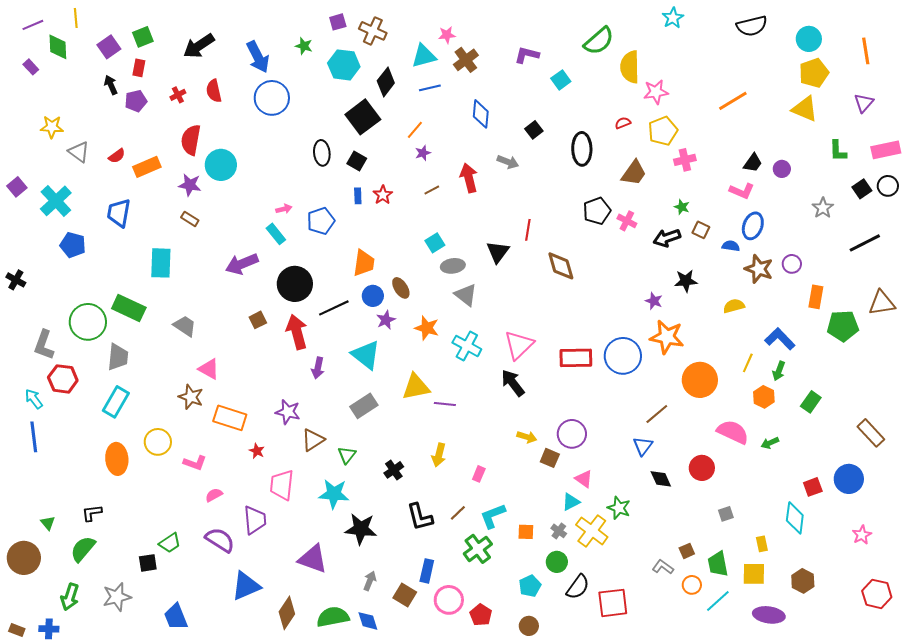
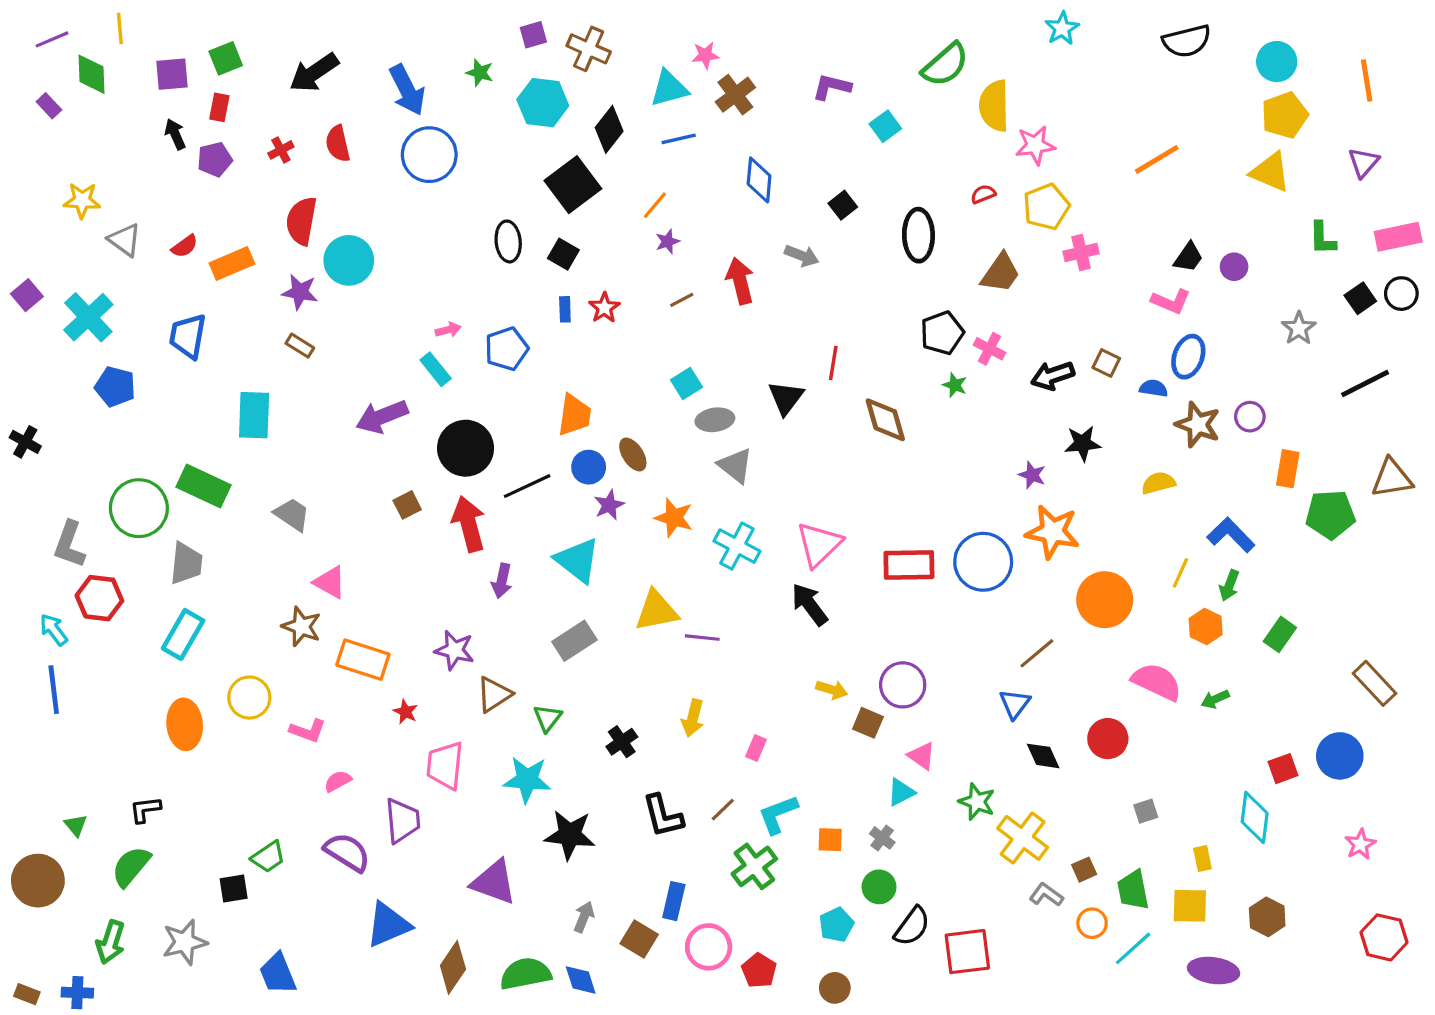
purple square: (109, 47) -> (172, 74), turned 30
green star: (682, 207) -> (955, 385), moved
yellow cross: (592, 531) -> (1023, 838), moved

